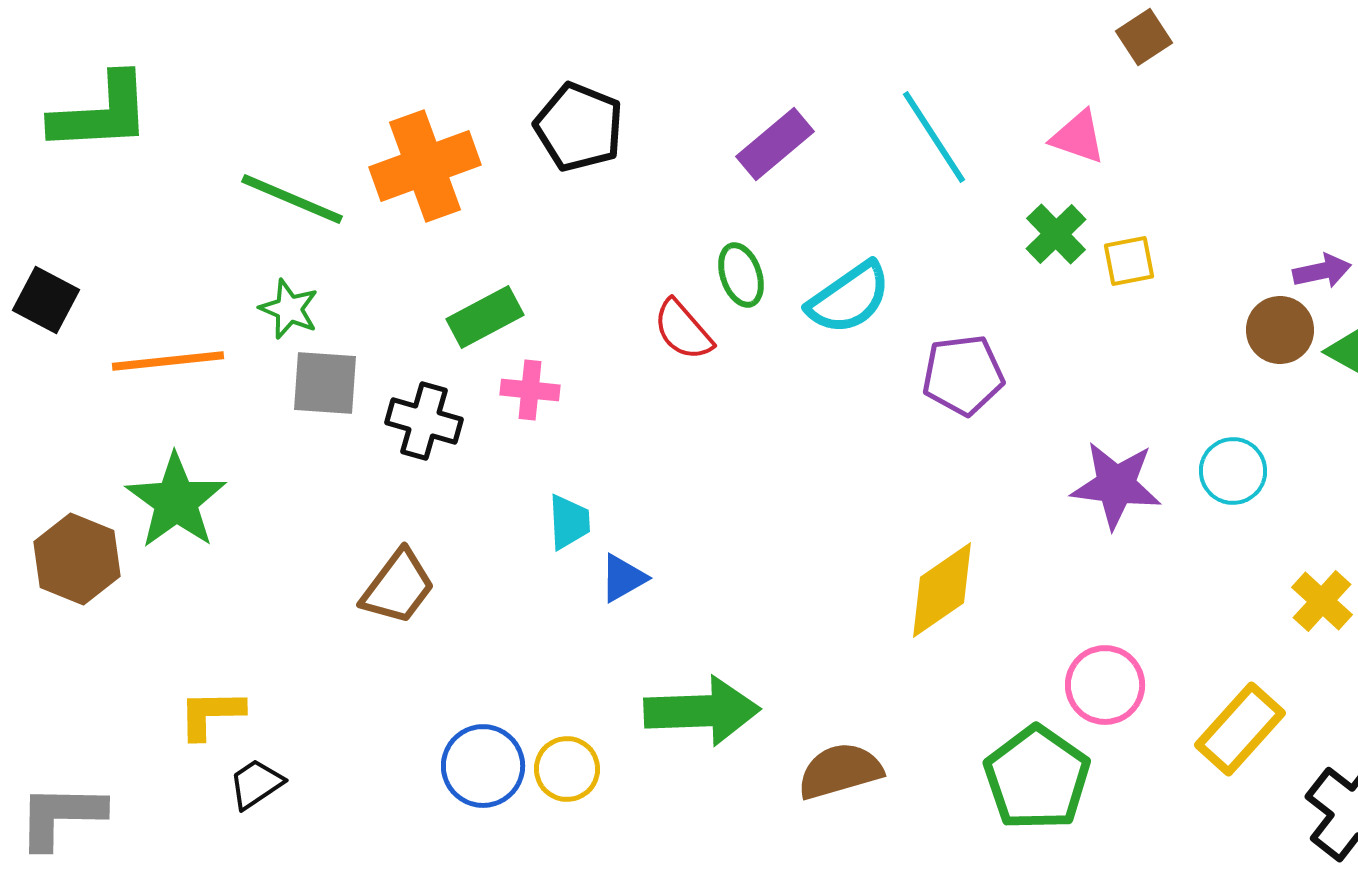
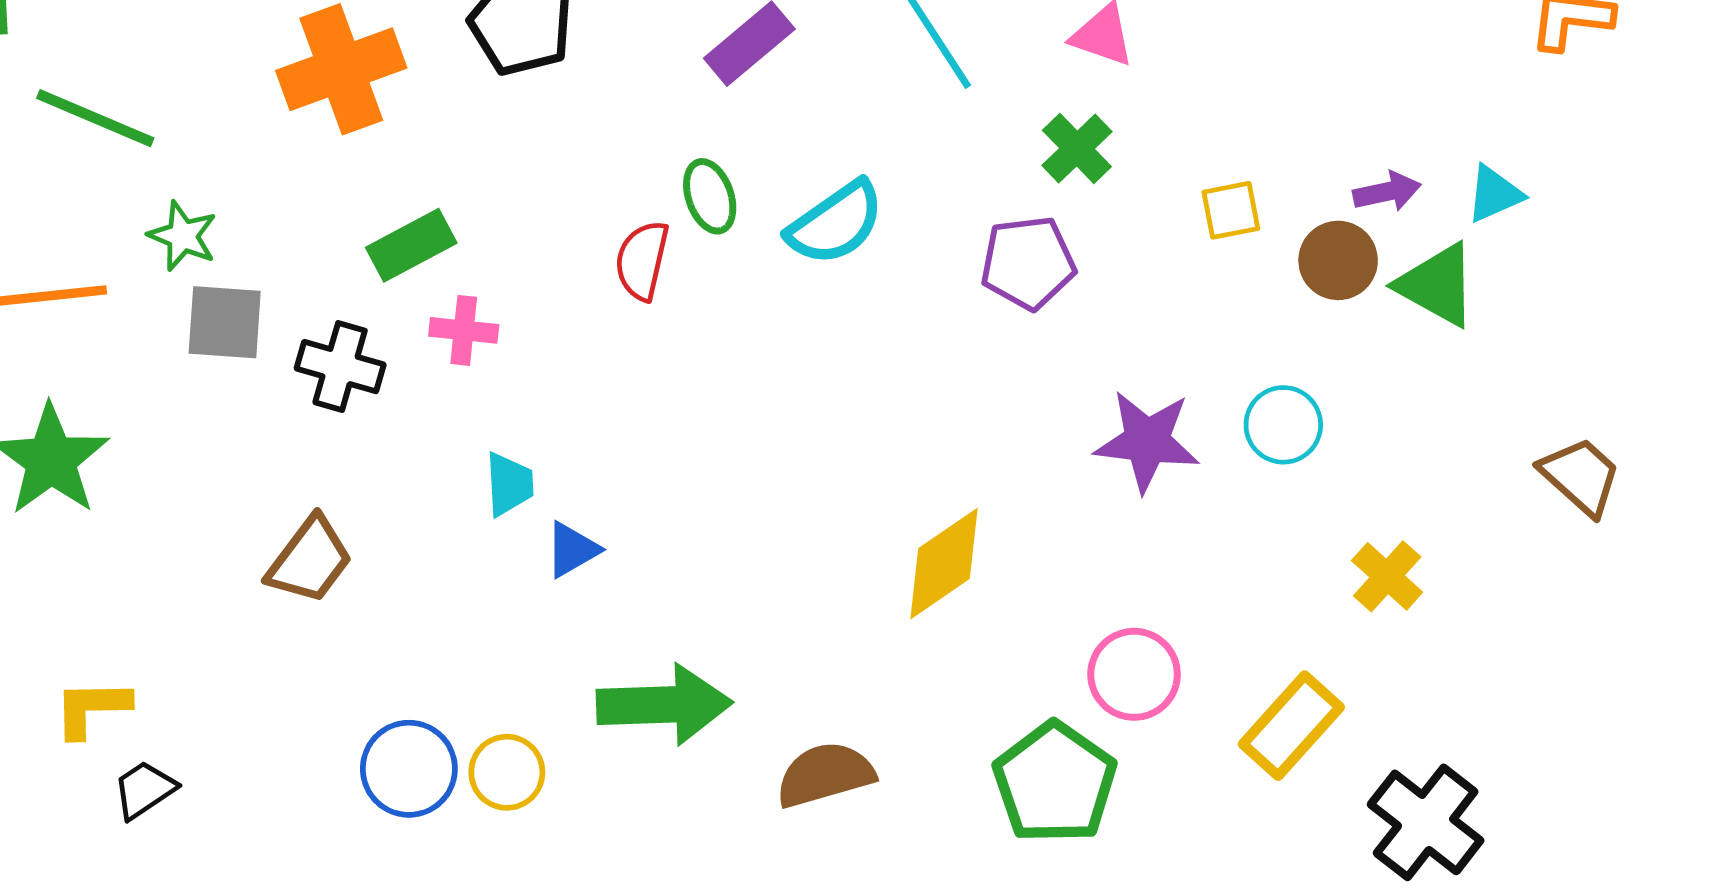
green line: (292, 199) -> (95, 118), moved
yellow square: (1129, 261) -> (1231, 210), moved
red semicircle: (683, 330) -> (642, 260), turned 54
purple pentagon: (963, 375) -> (1028, 263), moved

